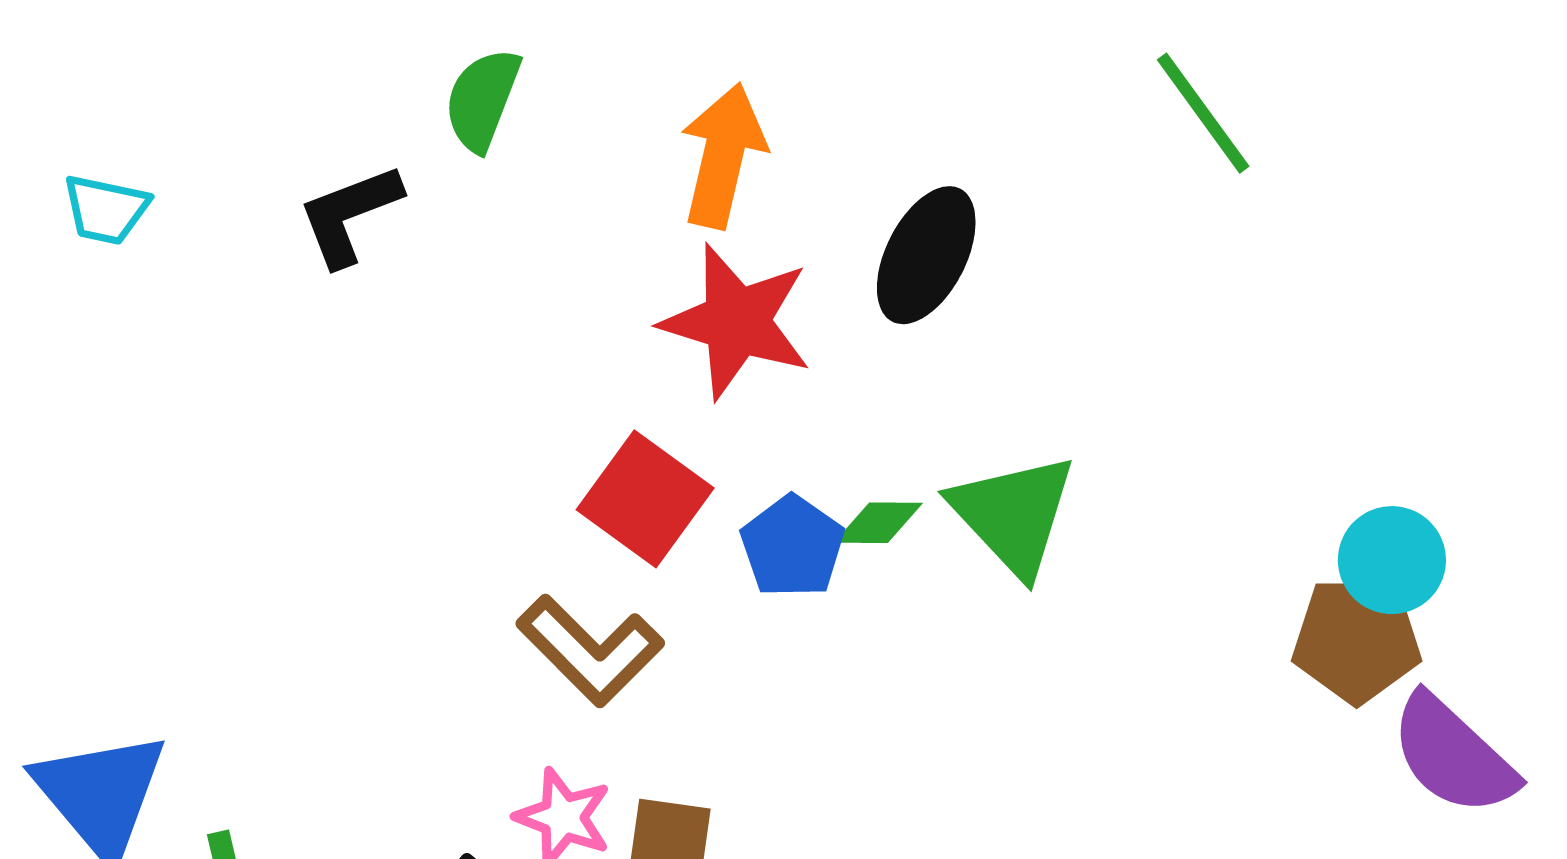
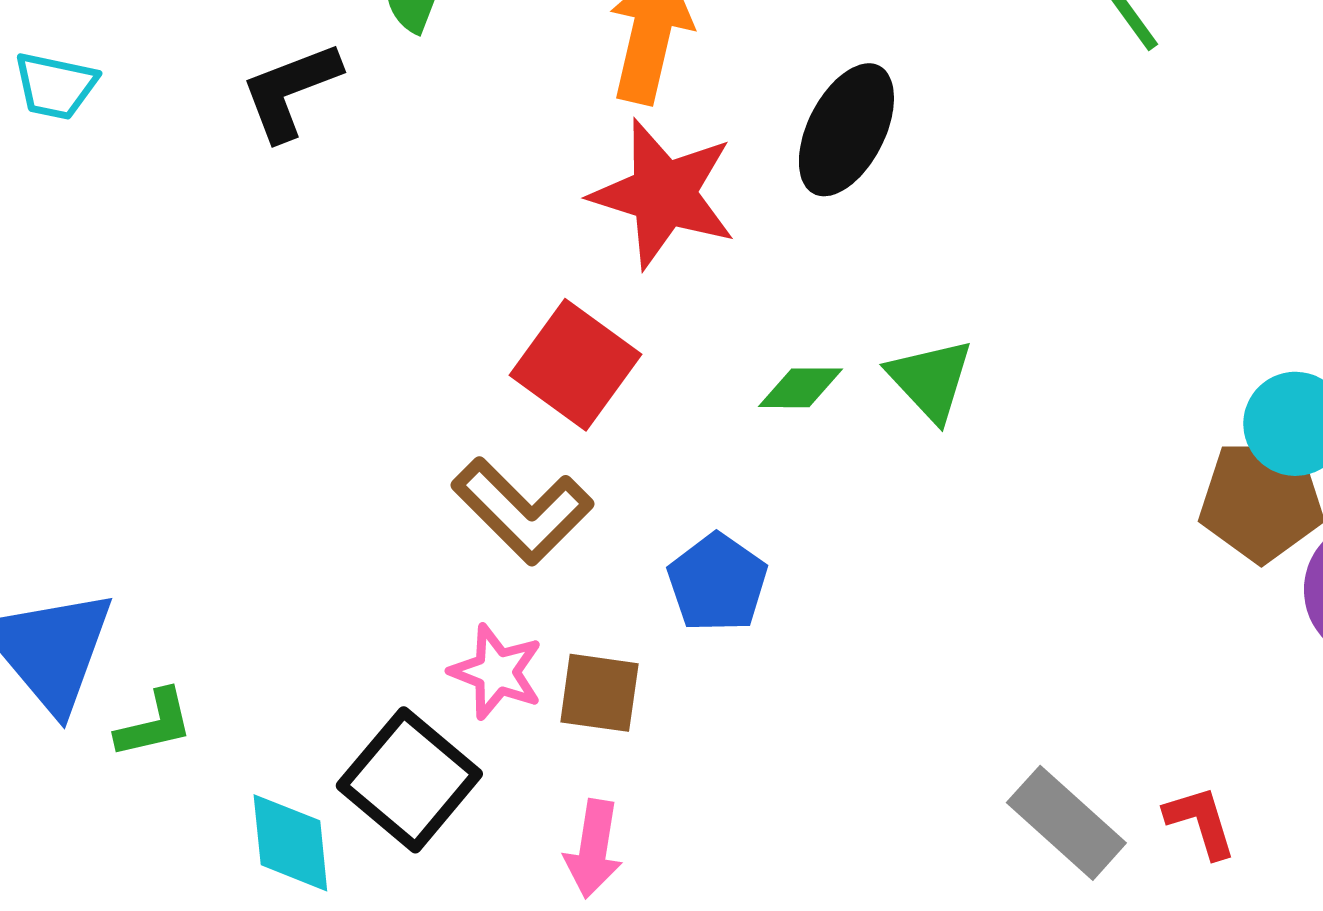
green triangle: (1013, 514) -> (930, 380), size x0.7
blue pentagon: (792, 547) -> (717, 583), moved

